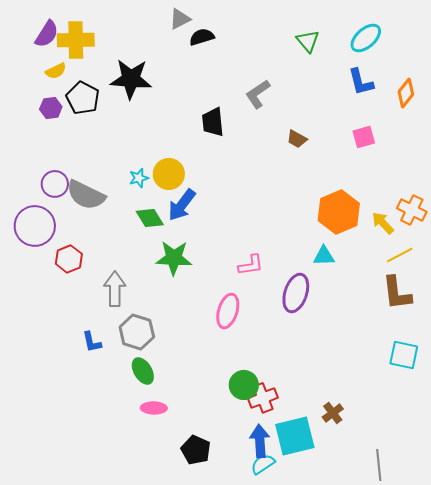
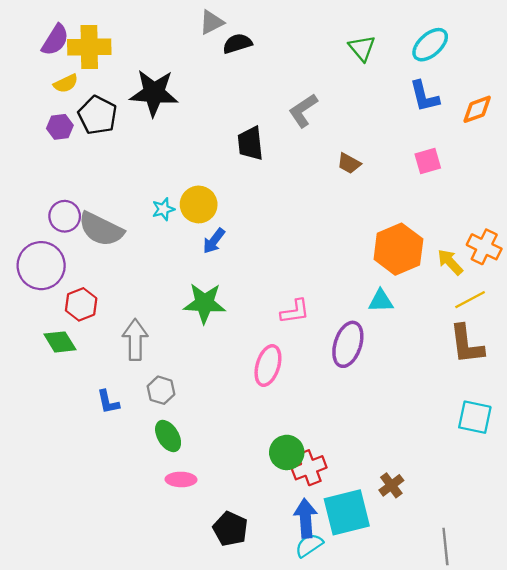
orange diamond: (406, 93) -> (477, 109), turned 32
blue arrow: (182, 205) -> (214, 241), size x0.7
green diamond: (150, 218) -> (60, 342), moved
gray hexagon: (137, 332) -> (161, 390), size x0.7

